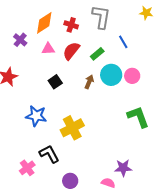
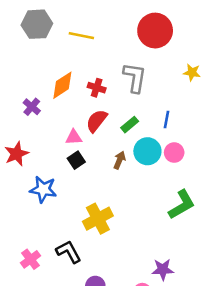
blue line: (123, 42) -> (167, 119), moved, turned 40
pink triangle: (48, 49) -> (74, 137), moved
blue star: (36, 116) -> (43, 189), moved
green L-shape: (138, 117) -> (182, 205), turned 80
pink cross: (27, 168) -> (31, 259), moved

